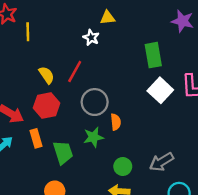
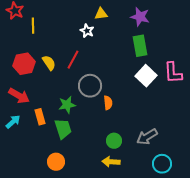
purple star: (183, 21) -> (140, 17), moved
red hexagon: (47, 106) -> (24, 64), moved
green star: (93, 137) -> (67, 105), moved

